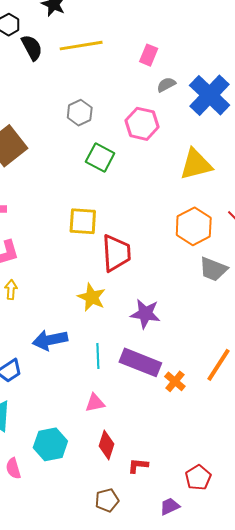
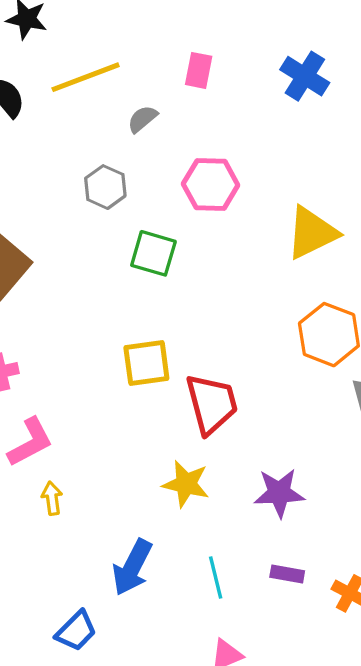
gray semicircle: (166, 85) -> (142, 119), moved
blue cross: (210, 95) -> (305, 76), moved, size x0.7
blue arrow: (50, 340) -> (132, 567), turned -40
purple rectangle: (140, 362) -> (287, 574), size x0.5

